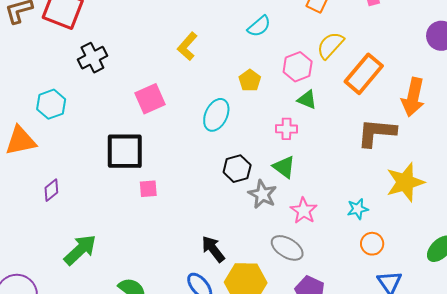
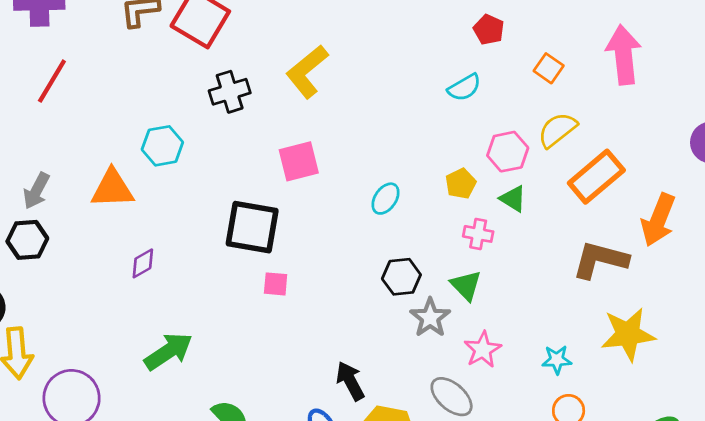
yellow L-shape: (187, 46) -> (307, 72), moved, size x1.4
yellow pentagon: (250, 80) -> (461, 184), moved
cyan ellipse: (216, 115) -> (385, 199), size x0.7

